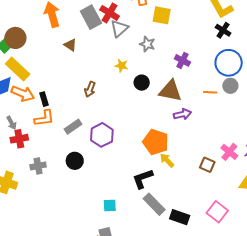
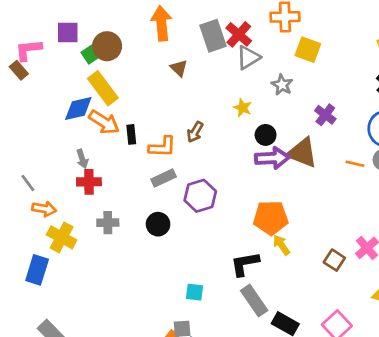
purple arrow: (182, 114) -> (272, 158), moved, size x1.4
orange L-shape: (44, 118) -> (162, 147), moved
orange pentagon: (156, 142) -> (271, 218), turned -30

